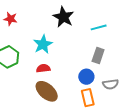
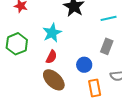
red semicircle: (43, 68) -> (51, 57), turned 120
blue circle: (86, 77) -> (84, 65), moved

